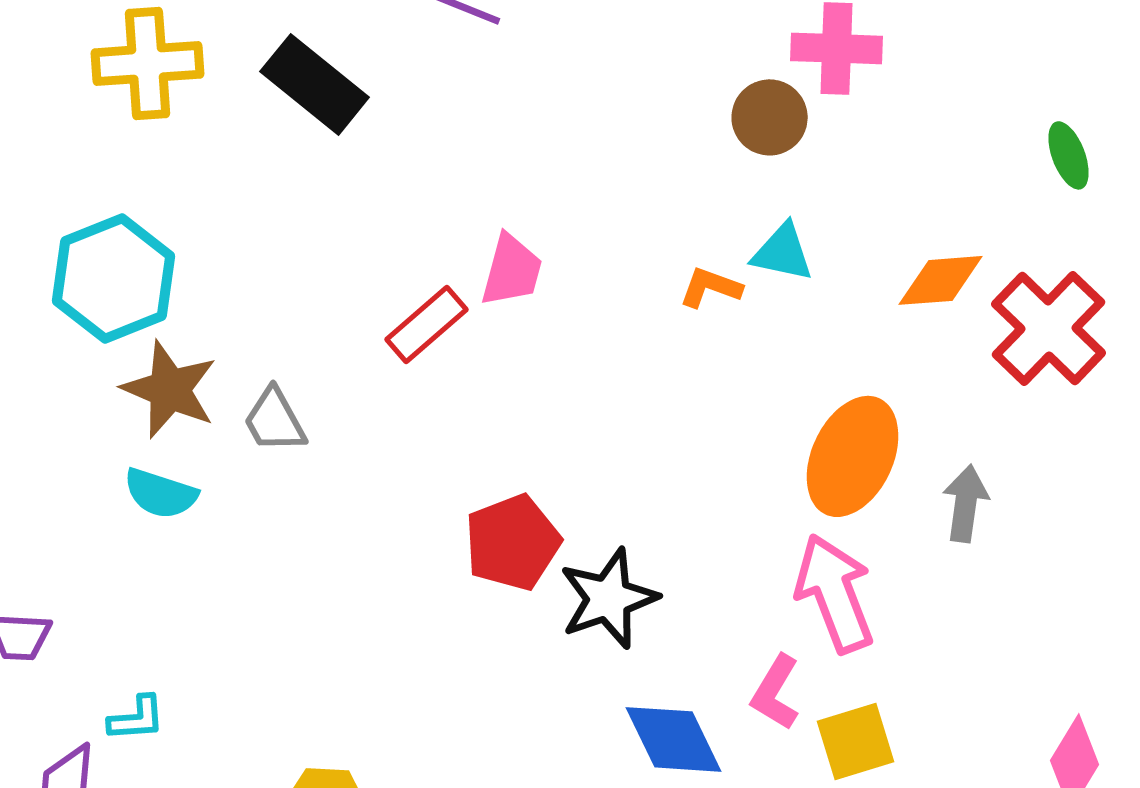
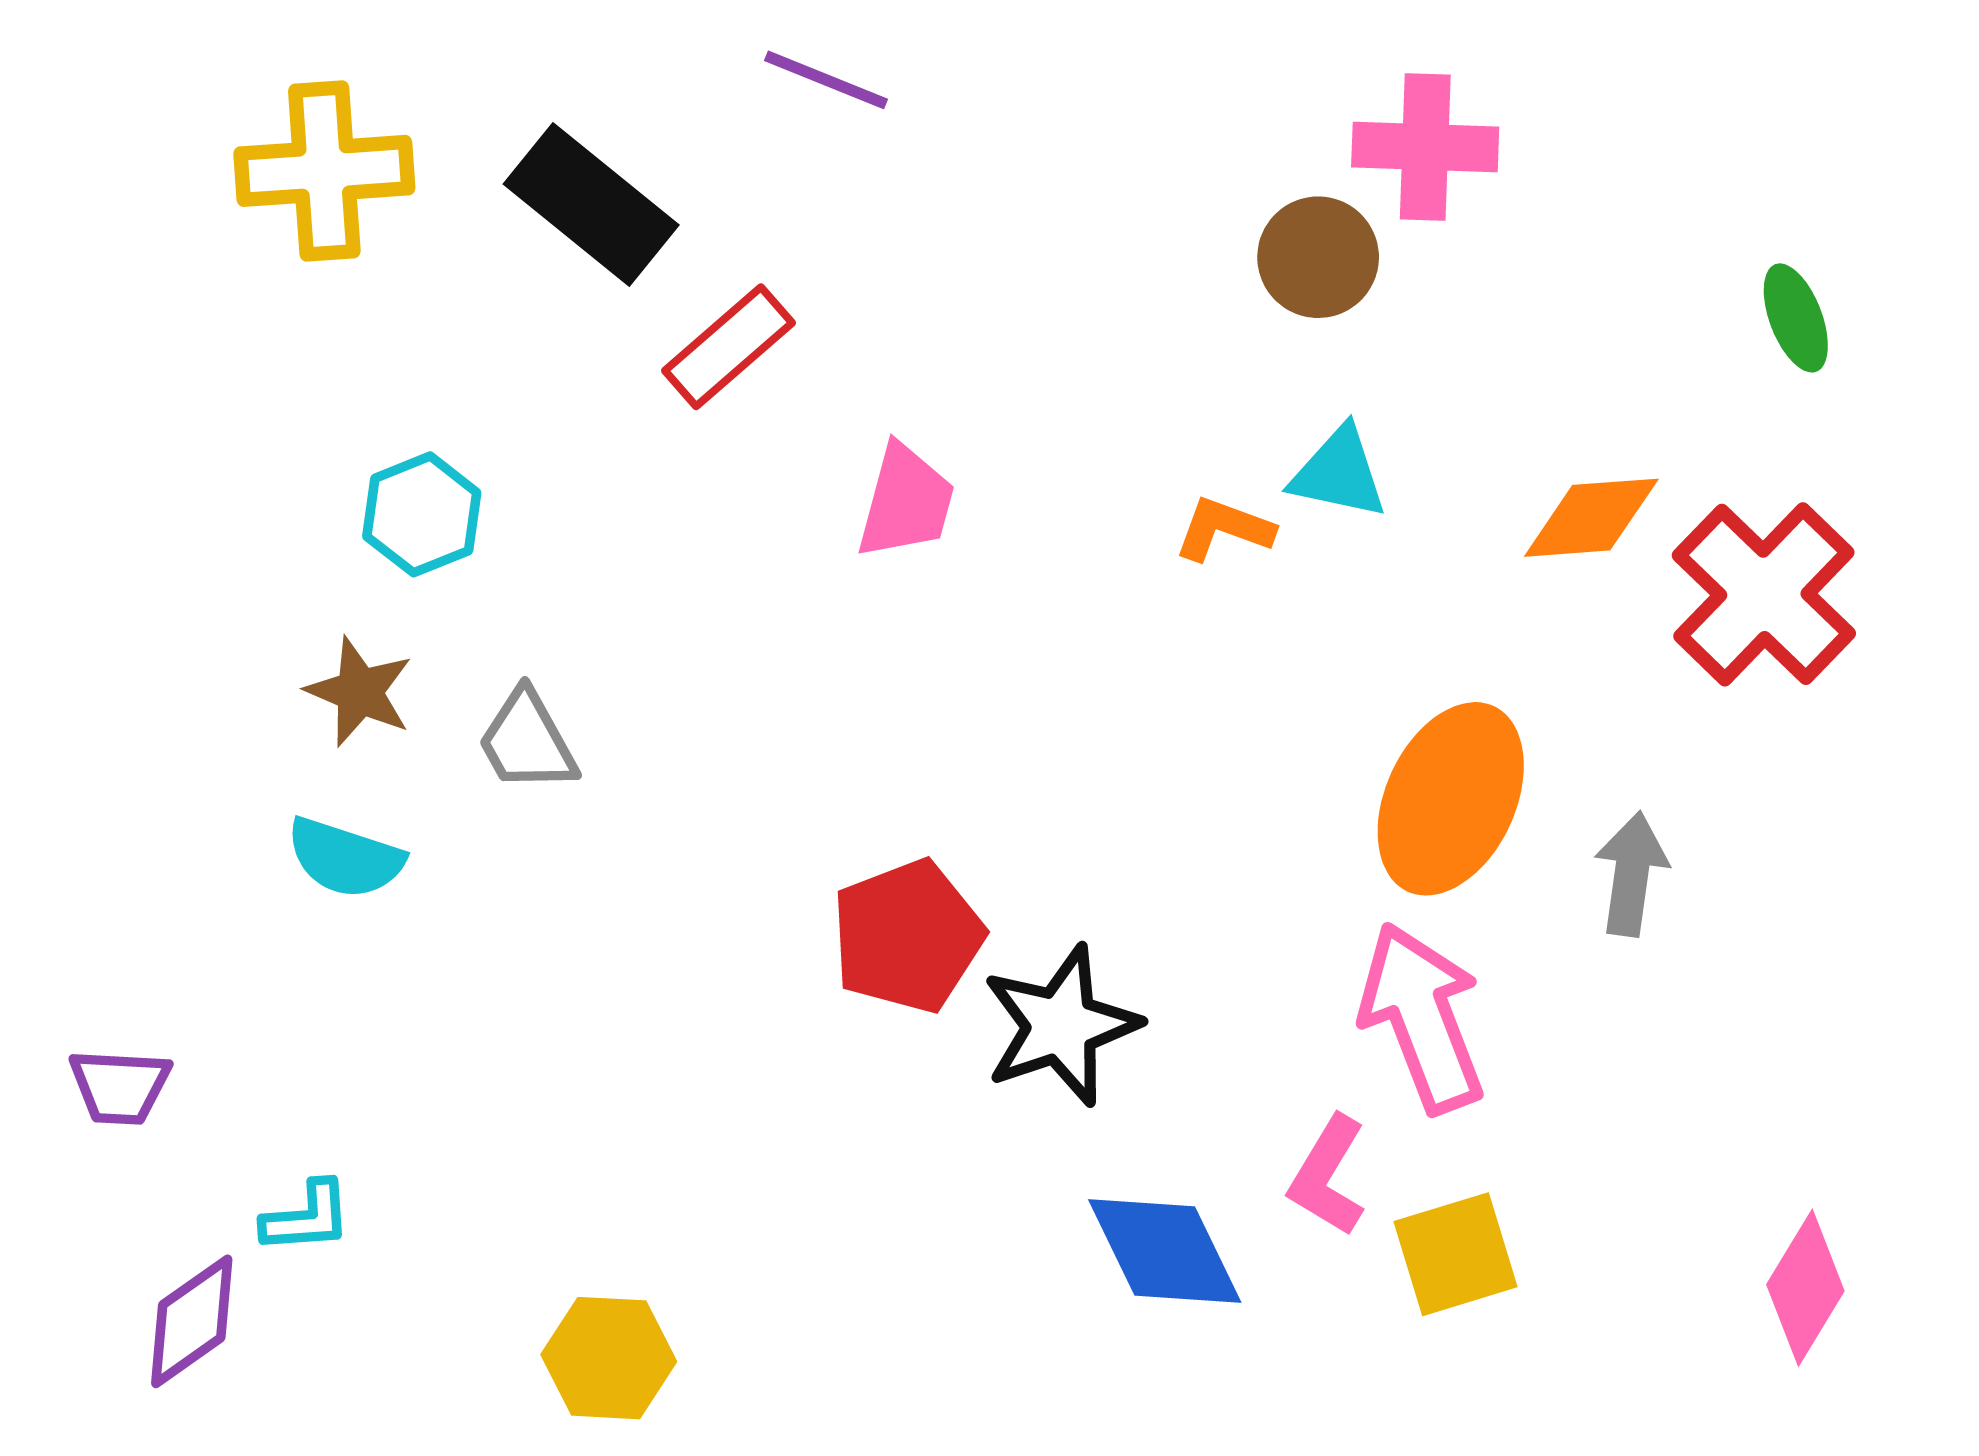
cyan hexagon: (114, 278) -> (422, 514), moved, size x0.6
red rectangle: (427, 324) -> (729, 347), moved
brown star: (170, 389) -> (359, 692), size x0.7

